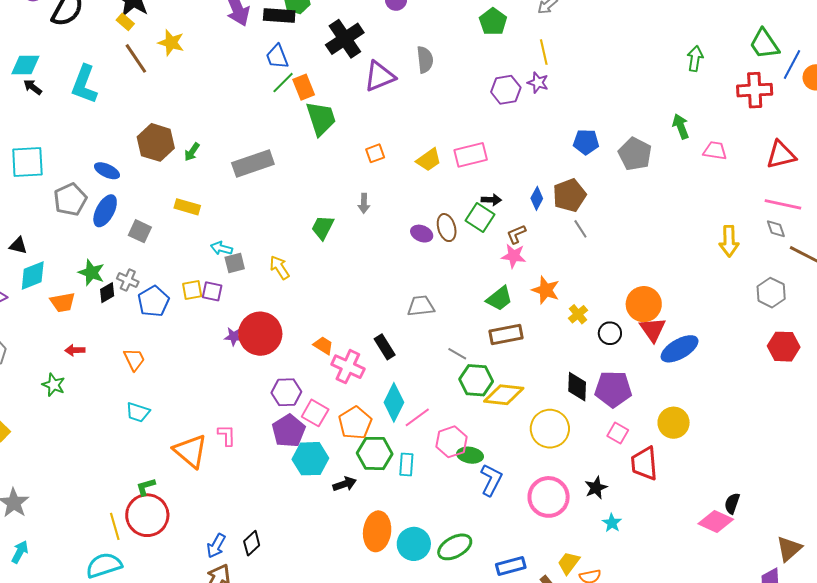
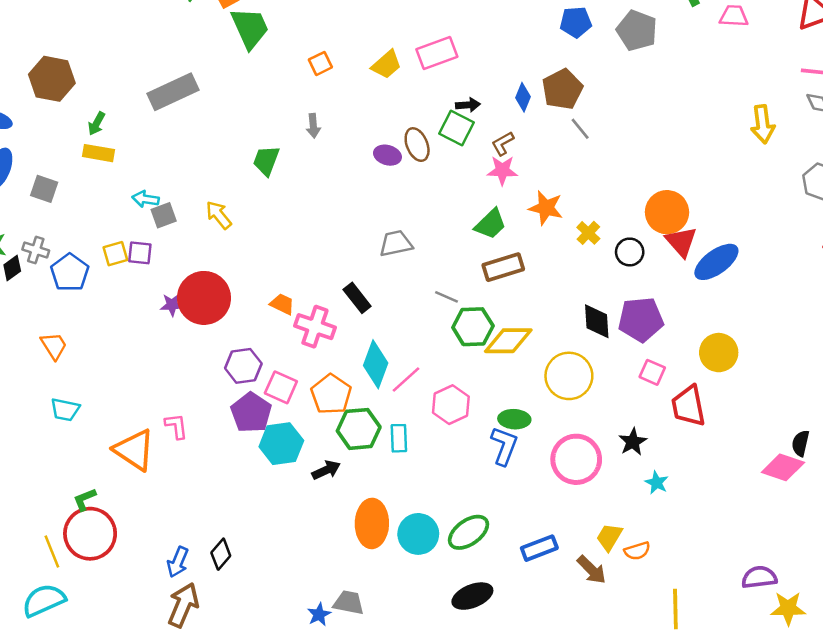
green arrow: (192, 152) -> (97, 124), moved
green ellipse: (470, 455) -> (514, 419), moved

